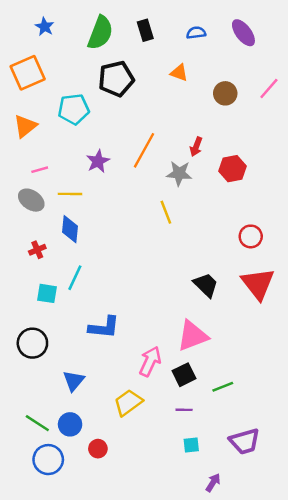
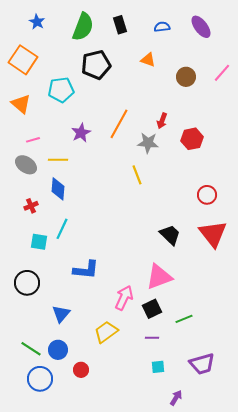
orange square: (28, 73) -> (23, 60), turned -32
orange triangle: (25, 126) -> (21, 104), turned -40

